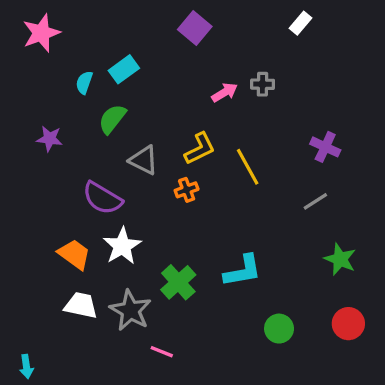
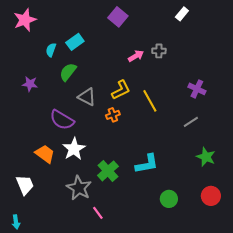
white trapezoid: (81, 305) -> (25, 185), moved, turned 55
pink line: (162, 352) -> (98, 213), turned 32

